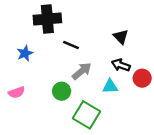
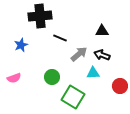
black triangle: (121, 37) -> (102, 31), turned -48
gray arrow: (82, 71) -> (79, 54), moved
red circle: (142, 78) -> (120, 86), moved

